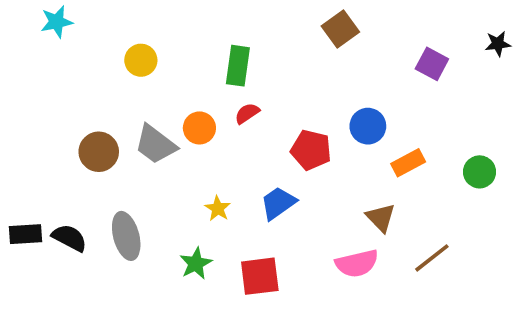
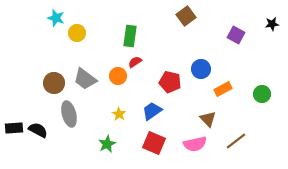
cyan star: (57, 22) -> (56, 18), moved, turned 30
orange circle: (199, 128) -> (118, 76), moved
gray ellipse: (126, 236) -> (69, 114), moved
red square: (260, 276) -> (154, 143), moved, turned 30

